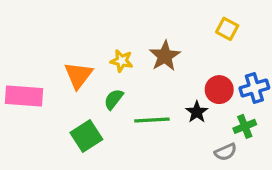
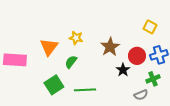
yellow square: (227, 29) -> (150, 27), moved
brown star: (165, 56) -> (110, 47), moved
green line: (152, 120) -> (85, 90), moved

